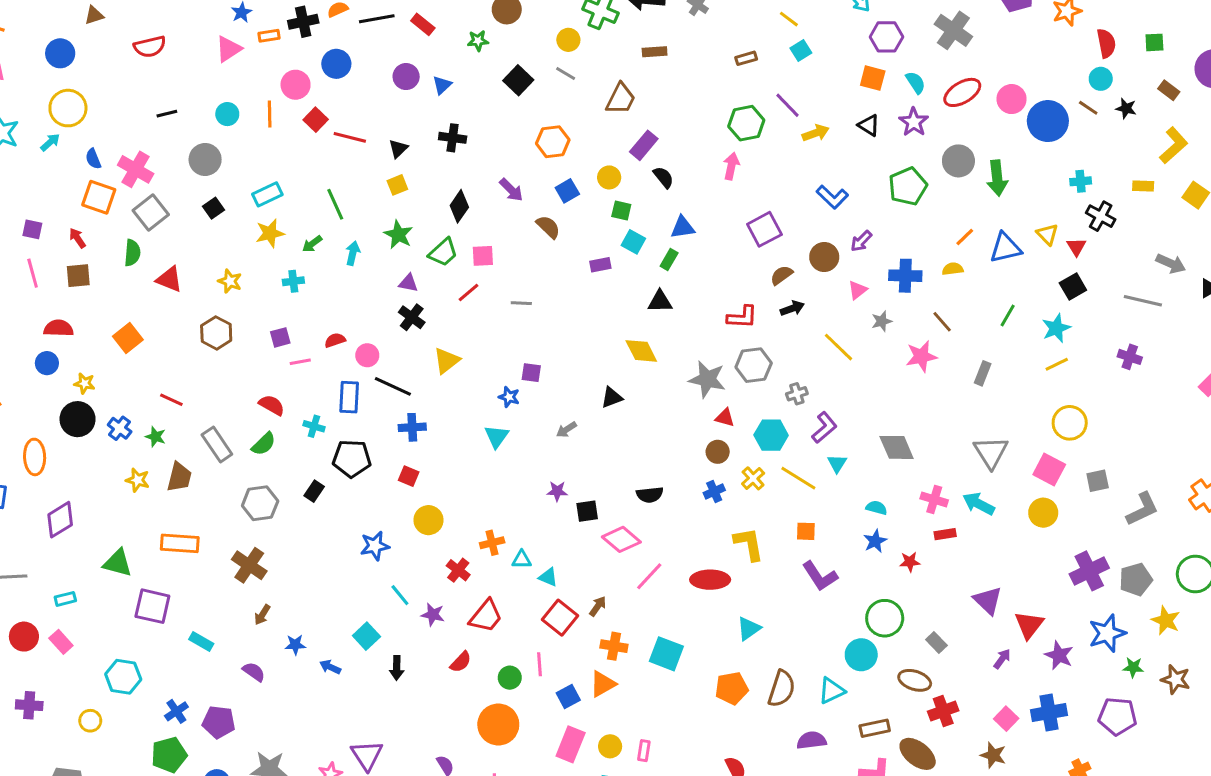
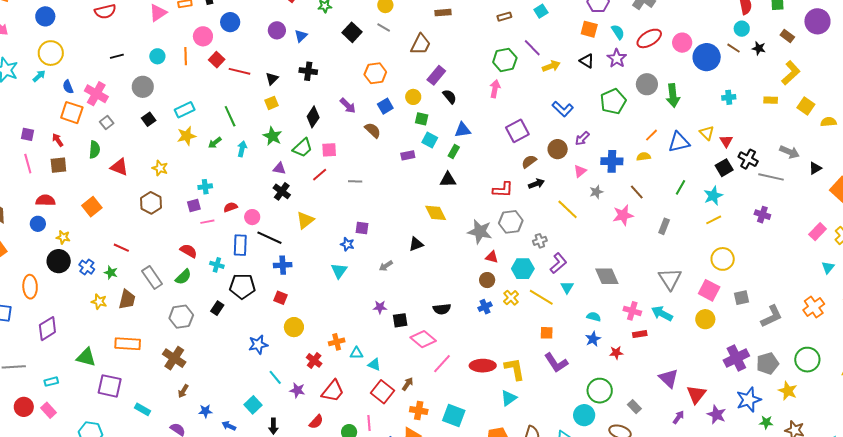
gray square: (151, 212) -> (107, 123), size x0.6
black cross: (1101, 216) -> (748, 159), moved
cyan cross: (293, 281) -> (205, 187), moved
yellow L-shape: (749, 544) -> (515, 369), moved

